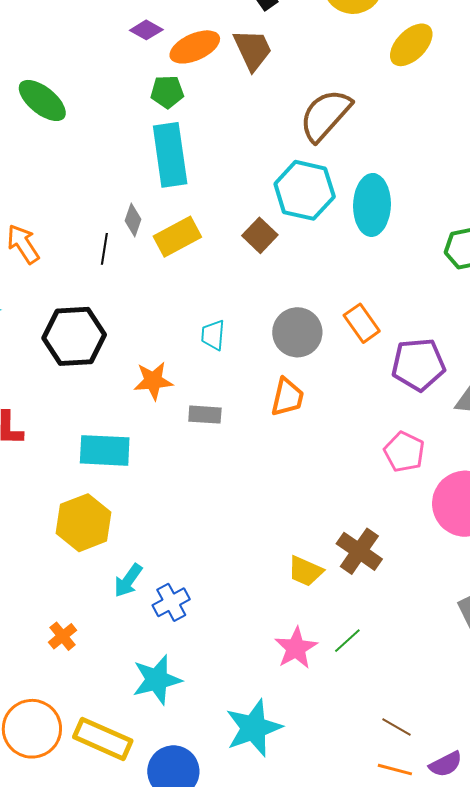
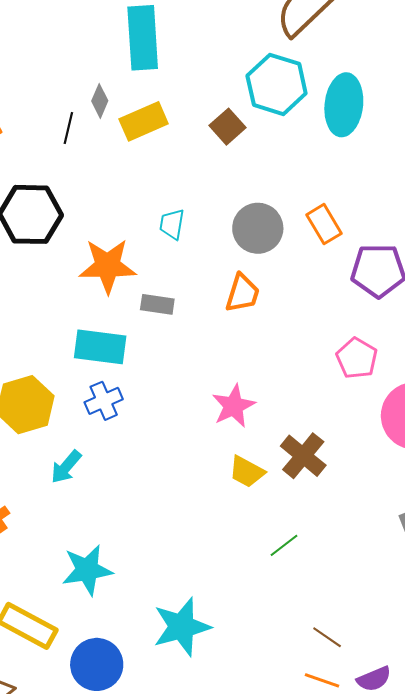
orange star: (153, 381) -> (108, 266), size x1.4
cyan rectangle: (105, 450) -> (100, 347), moved
blue cross: (171, 602) -> (104, 401), moved
pink star: (296, 648) -> (234, 406), moved

